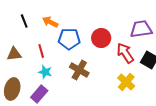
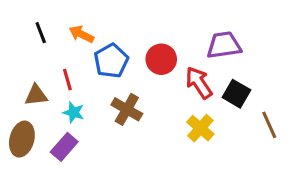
blue pentagon: (69, 39) -> (111, 61), turned -30
brown triangle: (14, 54) -> (36, 95), moved

